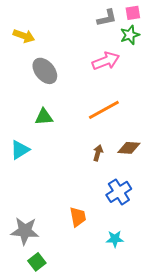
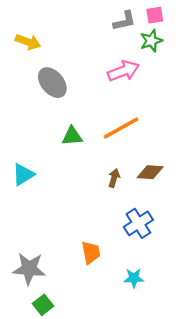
green triangle: (44, 117) -> (72, 136), moved

